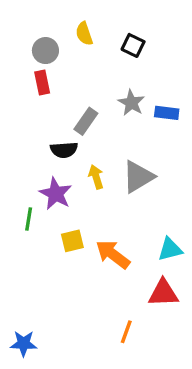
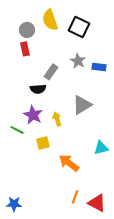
yellow semicircle: (84, 34) -> (50, 20), size x1.5
black square: (133, 45) -> (79, 27), size x1.5
yellow arrow: (96, 177) -> (57, 119), moved
green line: (29, 219) -> (17, 130), turned -72
orange arrow: (113, 254) -> (69, 163), moved
red triangle: (163, 293) -> (97, 203), moved, turned 30

